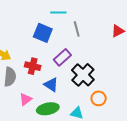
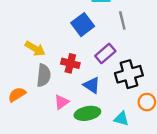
blue square: (43, 33) -> (83, 25), turned 30
black cross: (83, 75) -> (129, 74), turned 30

